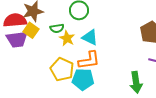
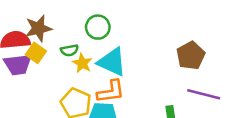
cyan triangle: (90, 37) -> (112, 62), size x1.4

